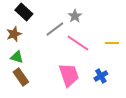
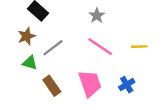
gray line: (55, 29) -> (53, 48), moved
brown rectangle: (21, 77) -> (52, 86), moved

